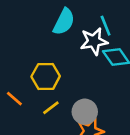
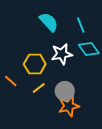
cyan semicircle: (64, 22) -> (49, 22), turned -70
white star: (94, 41) -> (62, 54), moved

